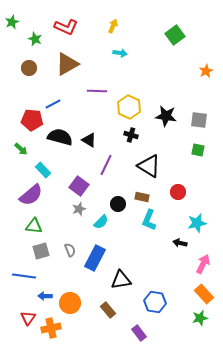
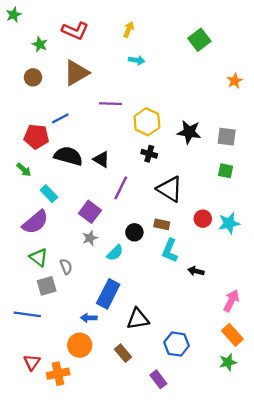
green star: (12, 22) -> (14, 15), moved
cyan star: (197, 223) -> (229, 223), moved
green triangle: (34, 226) -> (39, 257), turned 30
black arrow: (180, 243) -> (196, 271), moved
gray semicircle: (70, 250) -> (66, 267), moved
blue arrow: (45, 296) -> (89, 318), moved

